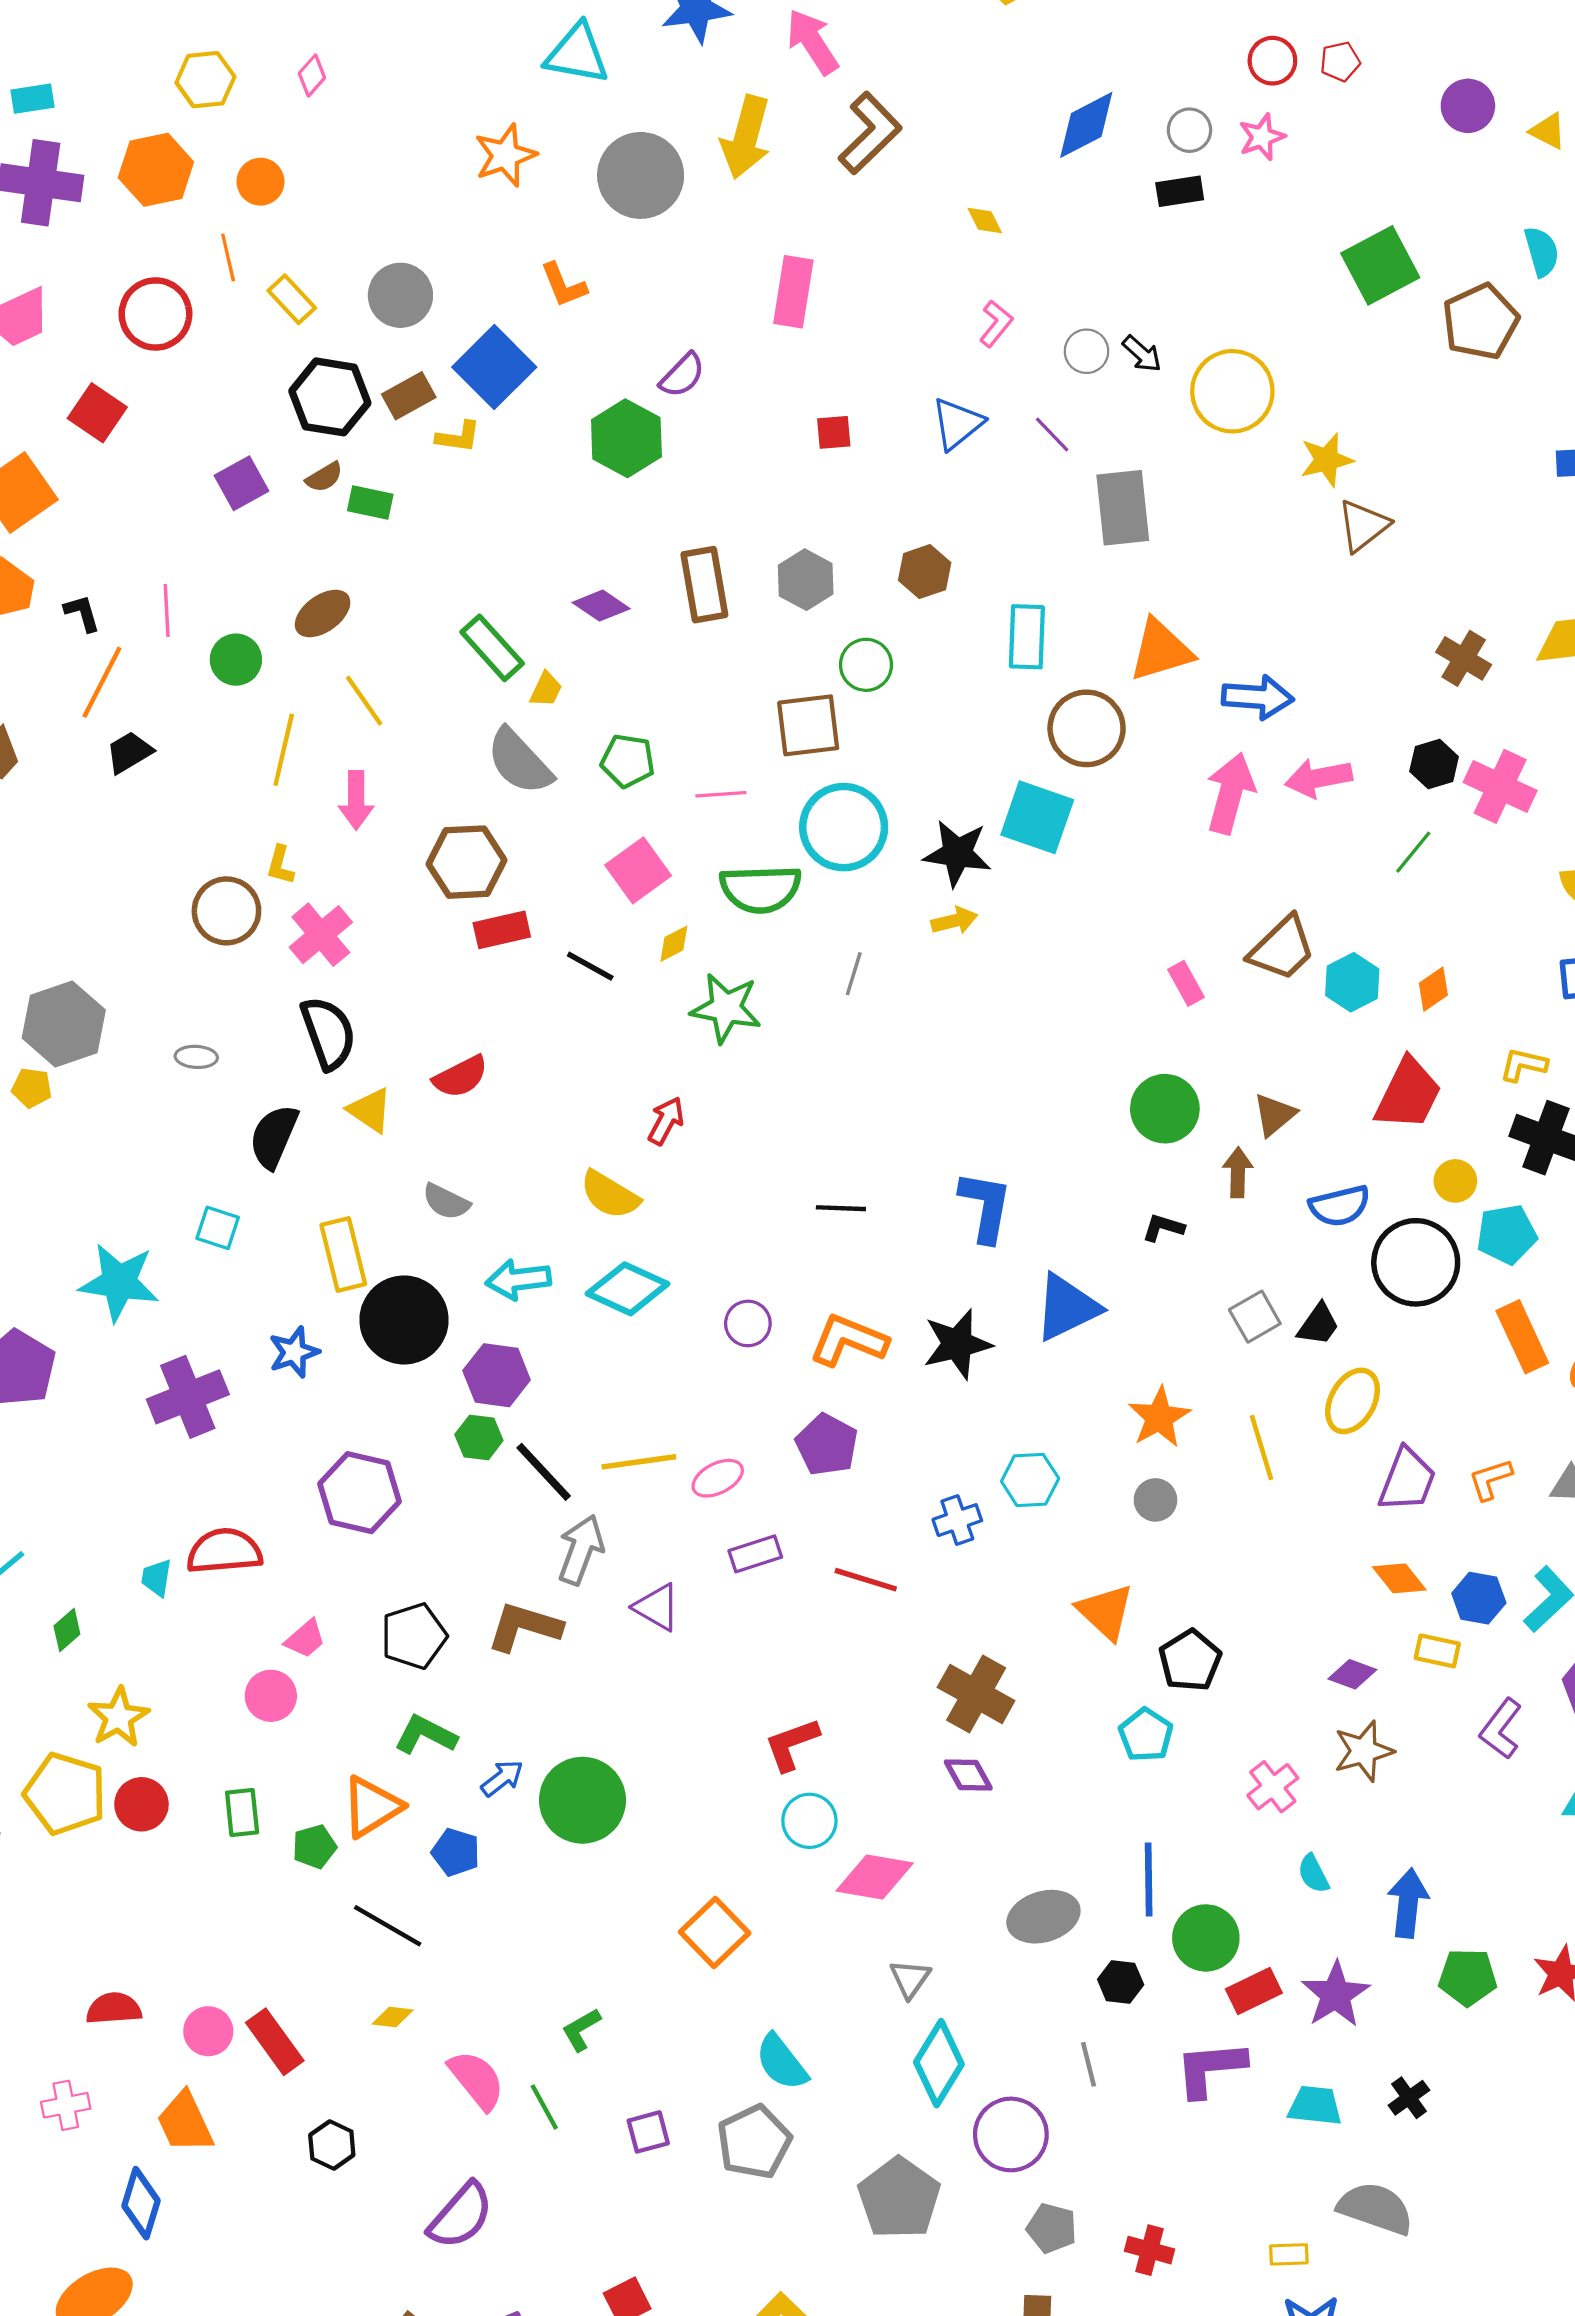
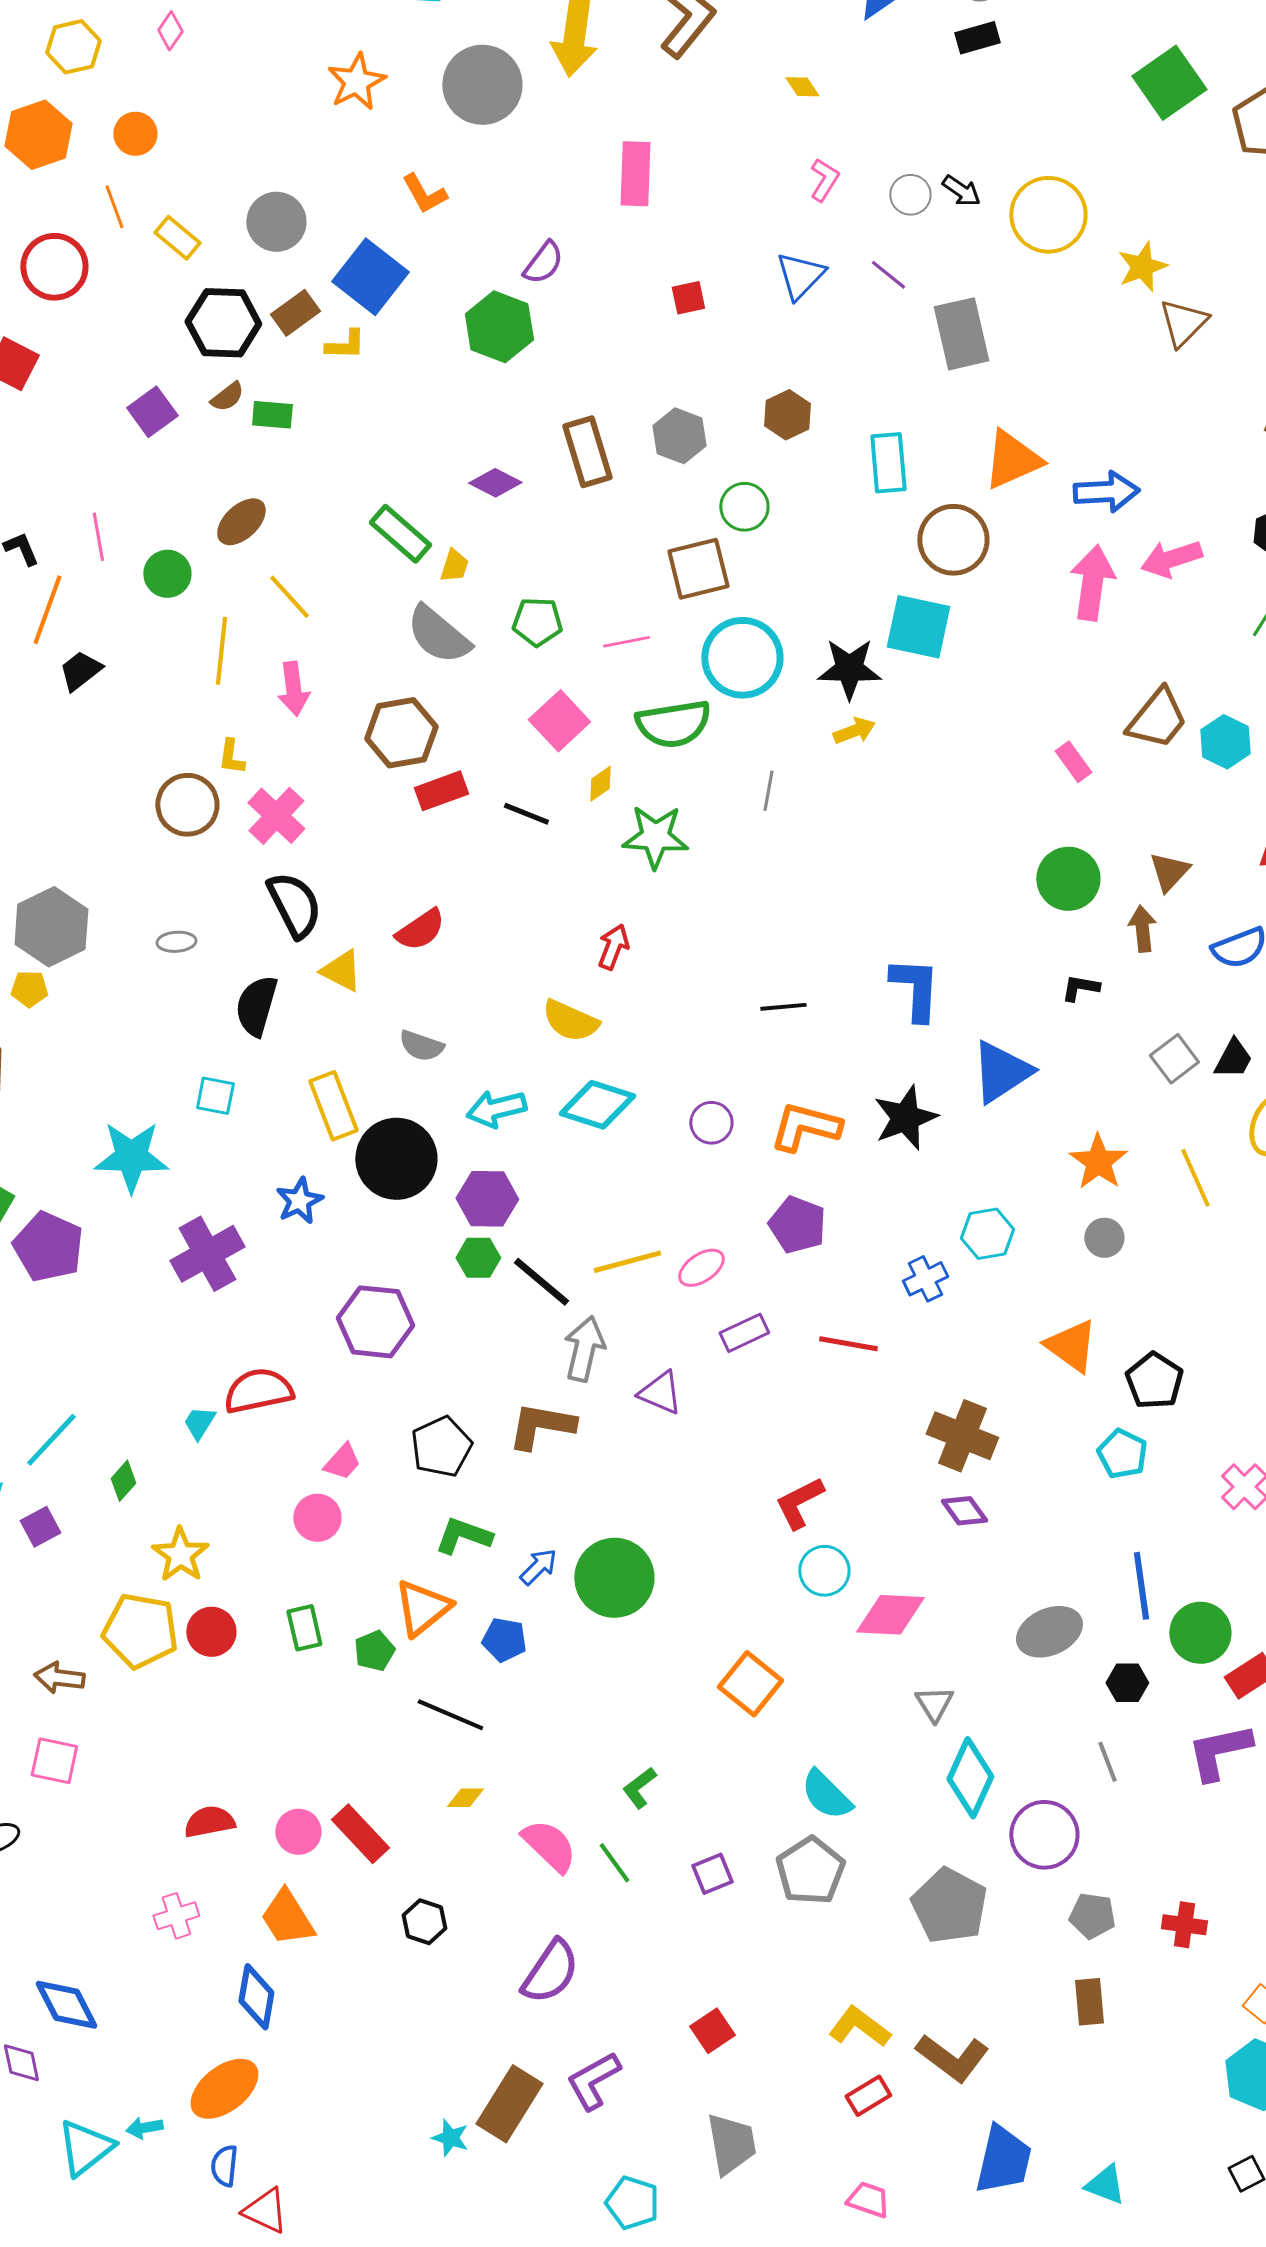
cyan trapezoid: (157, 1578) -> (199, 1423), turned 30

